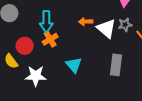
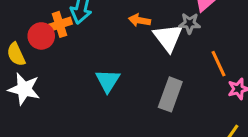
gray star: (125, 25) -> (190, 23), moved
orange cross: (50, 39) -> (59, 24), moved
white star: (36, 76) -> (24, 89), moved

